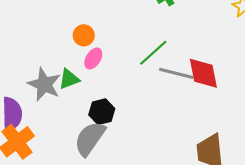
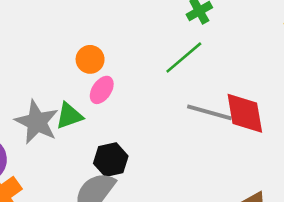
green line: (153, 53) -> (184, 58), moved

